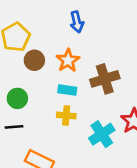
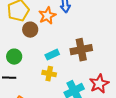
orange star: (68, 60) -> (47, 16), moved
cyan rectangle: (67, 90) -> (52, 55), turned -40

